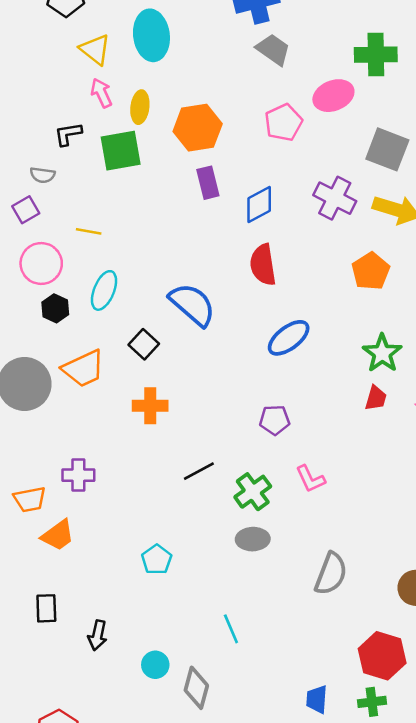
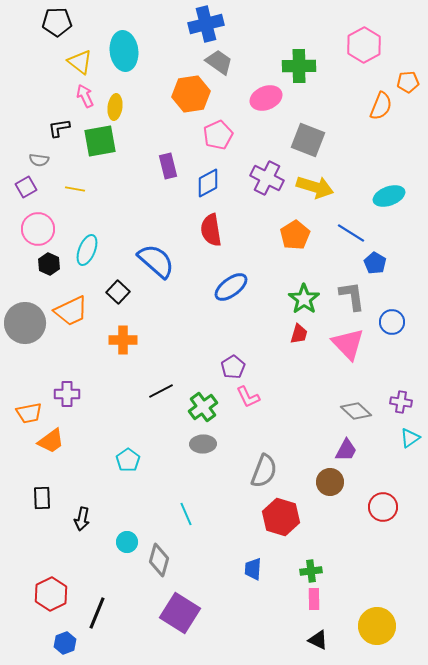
pink pentagon: (283, 122) -> (218, 135), moved
orange hexagon: (198, 128) -> (191, 94), moved
yellow line: (89, 231) -> (75, 189), moved
purple pentagon: (275, 420) -> (233, 367), moved, turned -30
red hexagon: (382, 656) -> (281, 517), moved
green cross: (372, 702) -> (311, 571), moved

